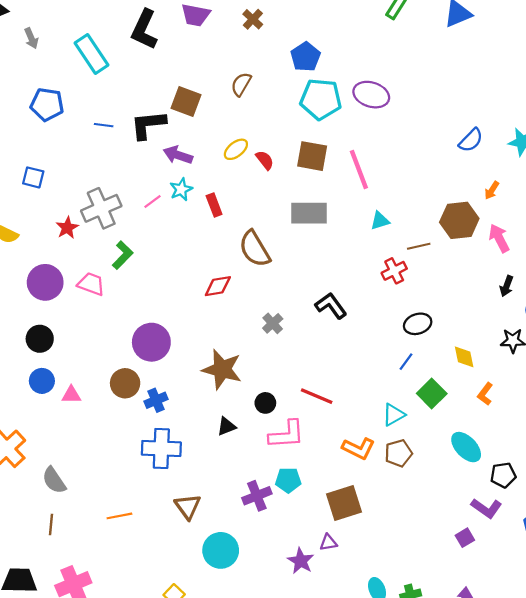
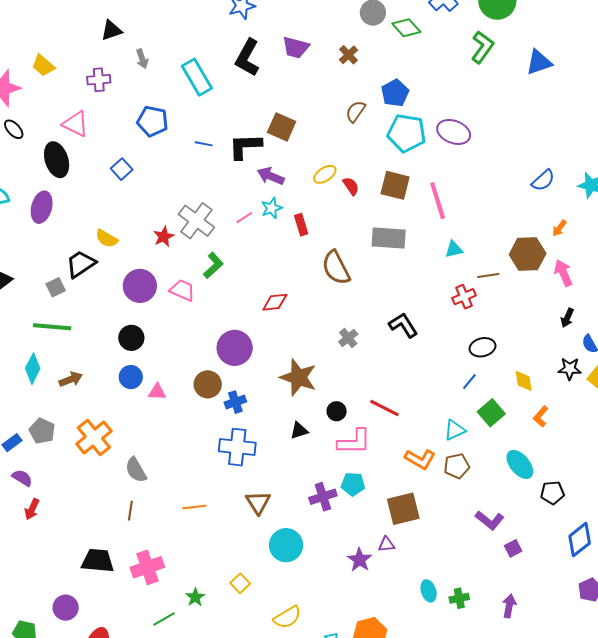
brown semicircle: (241, 84) -> (355, 111), moved
blue square: (33, 177) -> (122, 169), moved, turned 30
gray cross: (101, 208) -> (196, 221), turned -33
red diamond: (218, 286) -> (275, 302), moved
purple L-shape: (486, 508) -> (490, 520), moved

